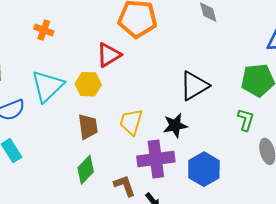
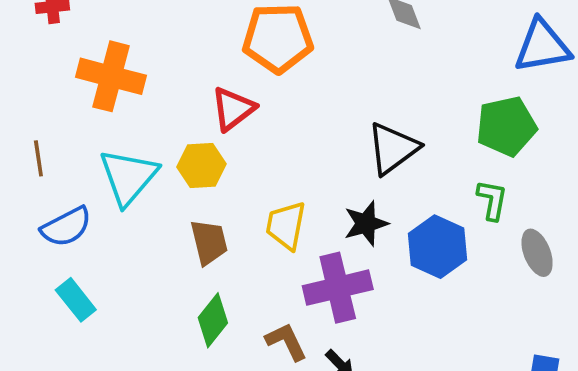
orange cross: (44, 30) -> (111, 76), size x1.8
blue hexagon: (204, 169) -> (437, 247), moved

